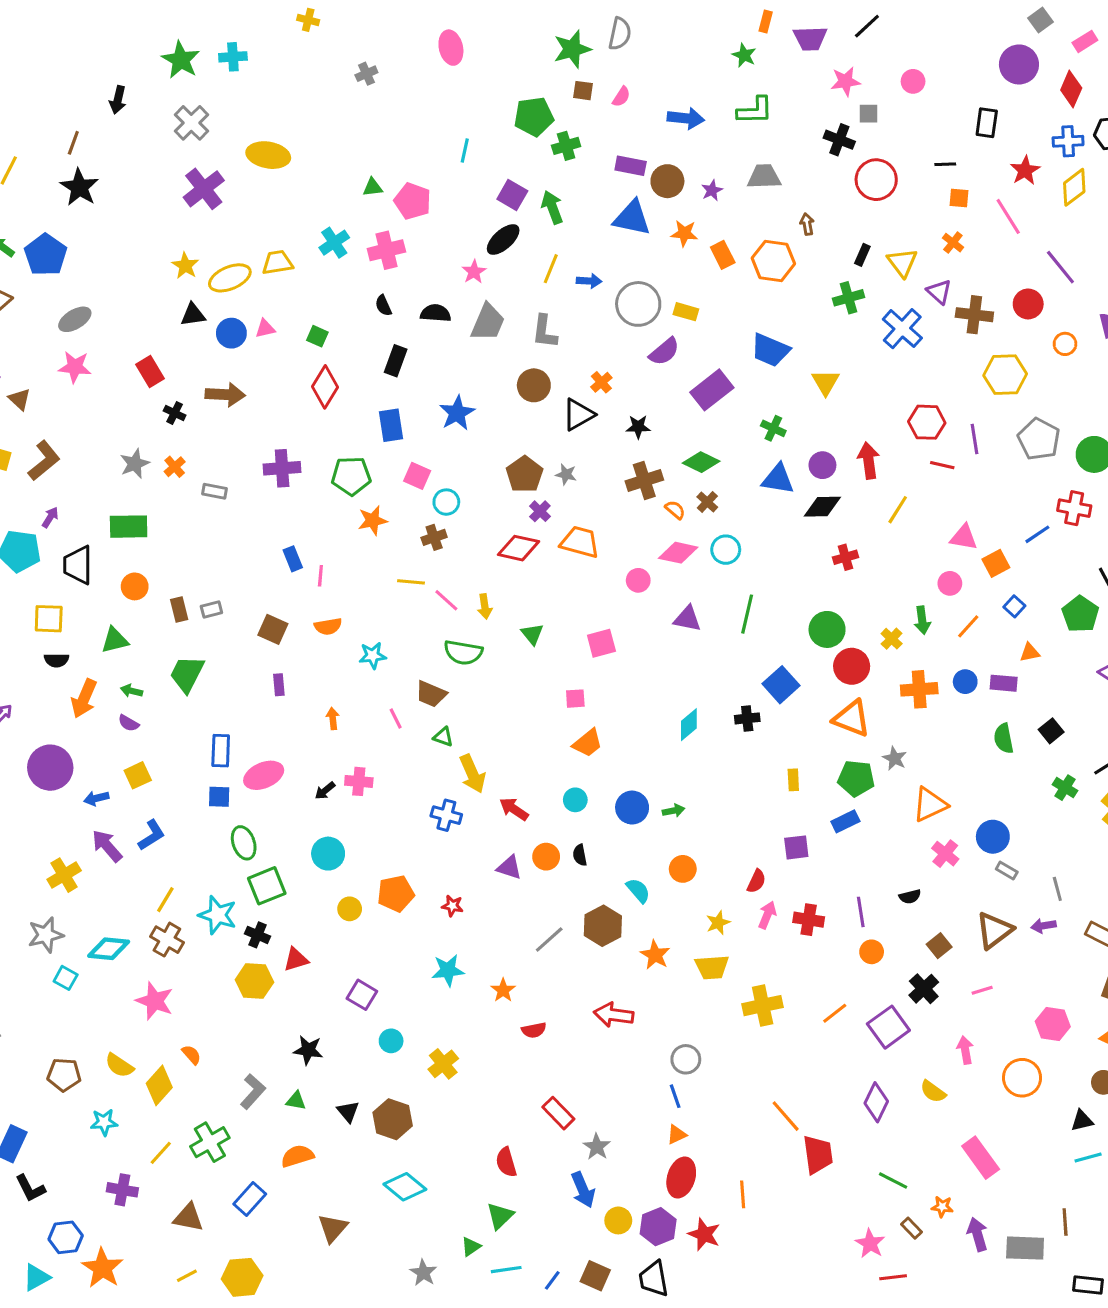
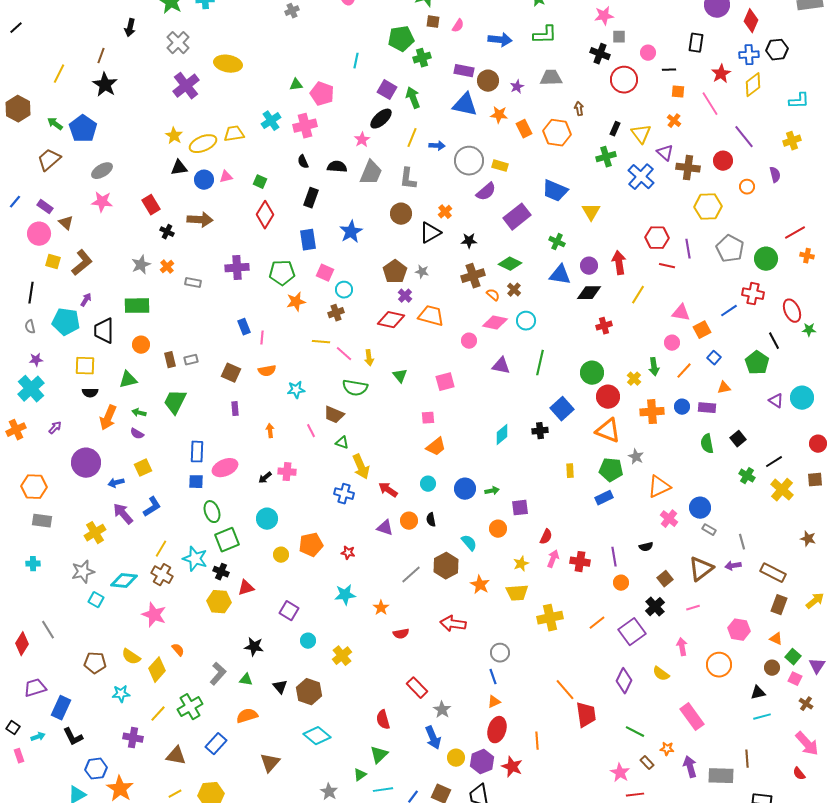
pink circle: (913, 81) -> (648, 53), moved
purple square: (796, 847) -> (520, 508), moved

